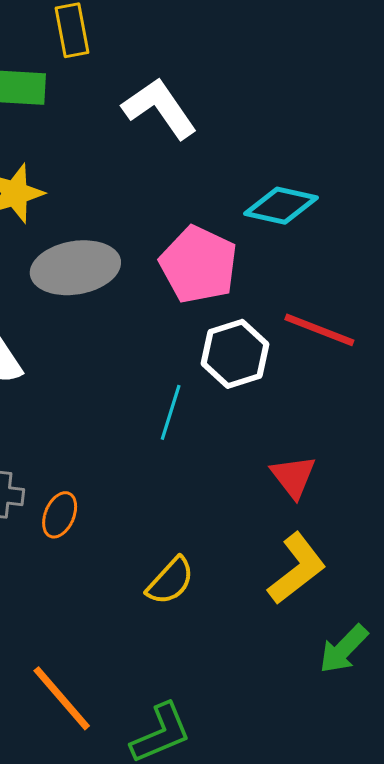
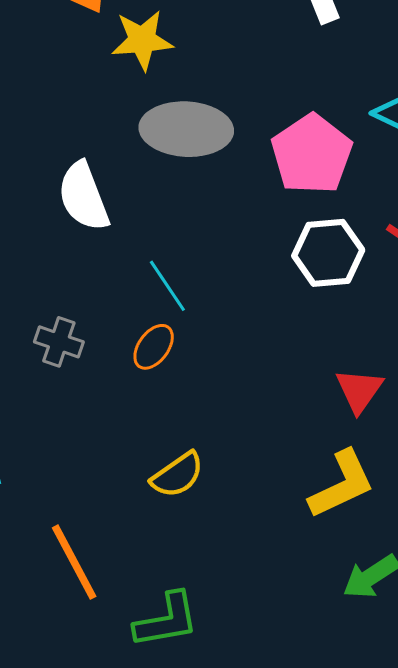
cyan line: (171, 412) -> (167, 286), moved, turned -64
orange ellipse: (60, 515) -> (154, 347), moved
yellow semicircle: (170, 581) -> (178, 475), moved

